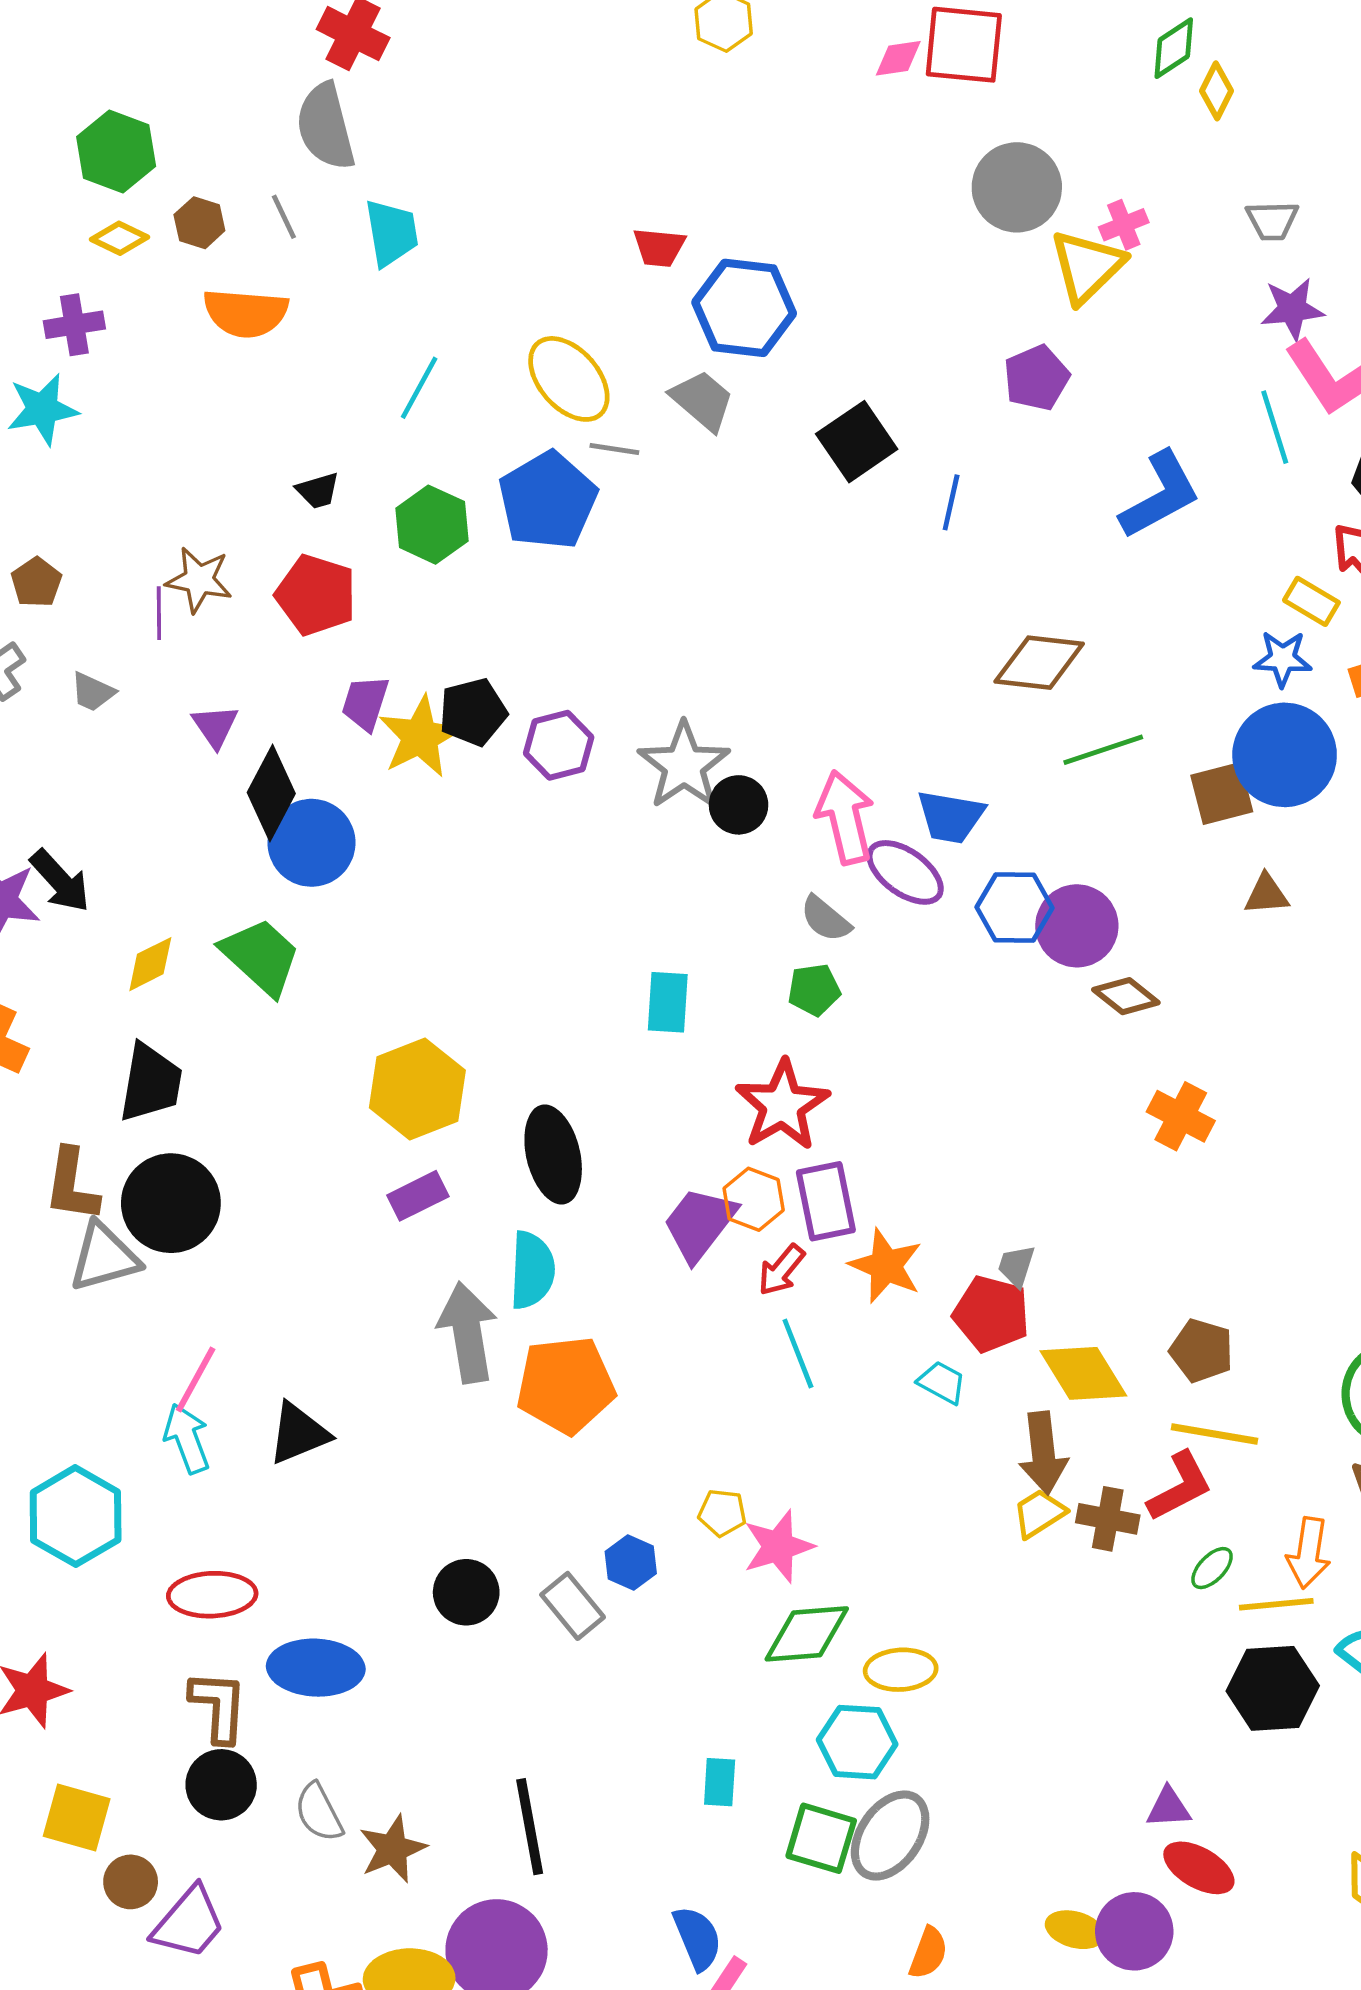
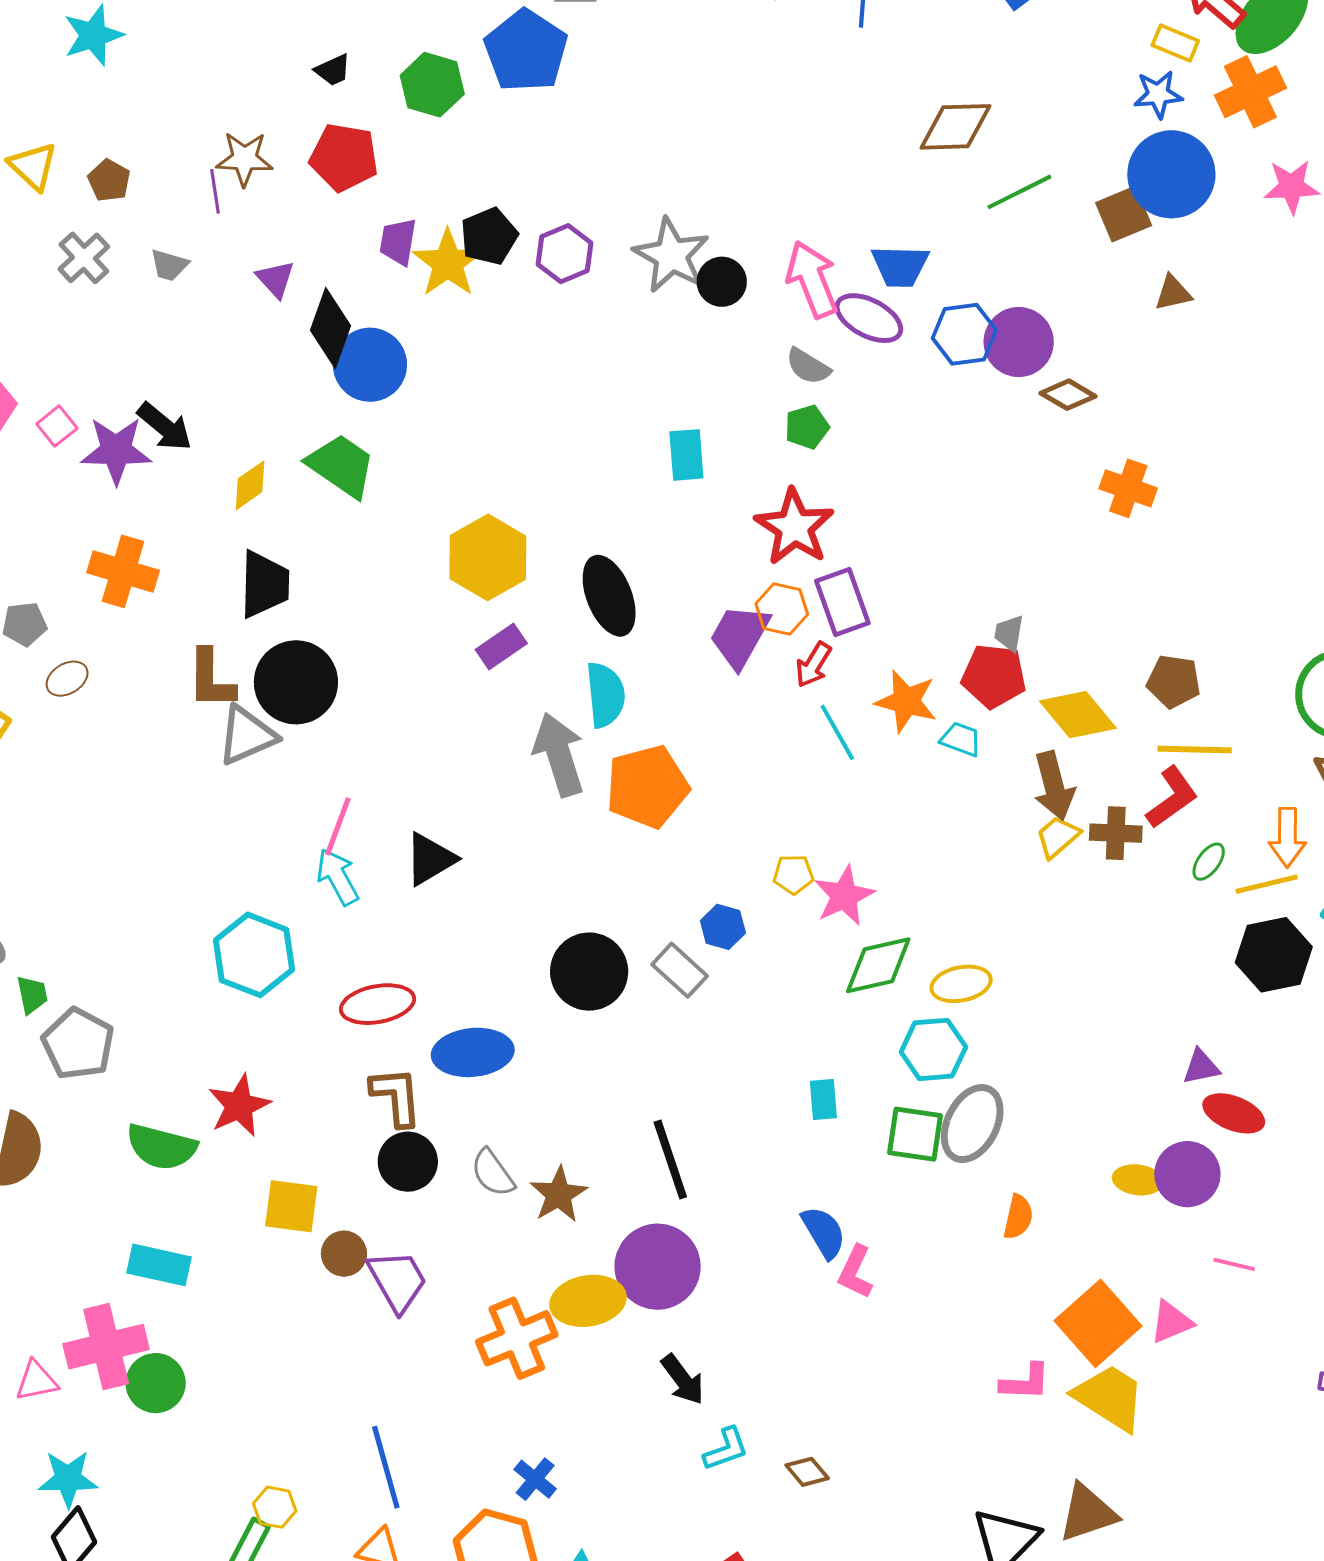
orange star: (886, 1266) -> (906, 701), moved
black circle: (466, 1592) -> (589, 972), size x1.4
purple trapezoid: (189, 1923) -> (397, 1281), turned -62

